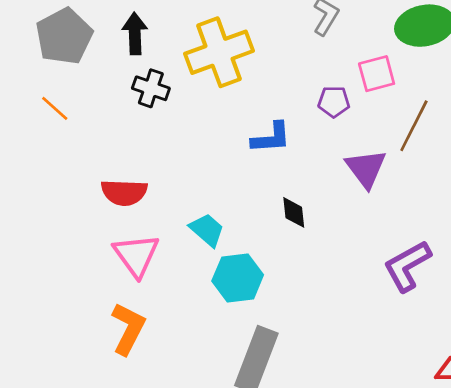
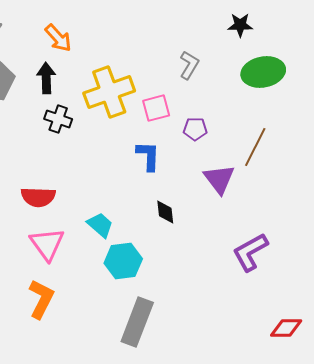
pink square: (377, 74) -> (156, 108), moved
blue L-shape: (271, 138) -> (148, 156), turned -84

